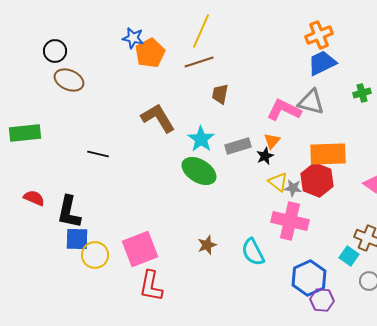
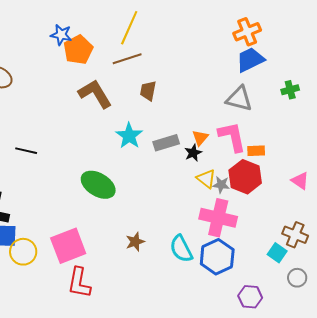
pink L-shape: (284, 110) -> (232, 137), moved, turned 52
brown L-shape: (158, 118) -> (95, 94), moved
orange rectangle: (328, 154) -> (256, 151), size x0.5
green ellipse: (199, 171) -> (98, 185), moved
blue hexagon: (309, 278) -> (217, 257), moved

